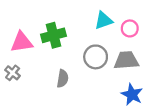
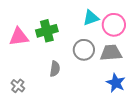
pink circle: (130, 28) -> (114, 25), size x1.5
gray cross: (13, 73) -> (18, 86), moved

